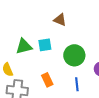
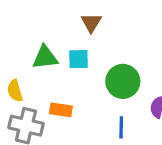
brown triangle: (60, 20) -> (91, 23), moved, turned 32
orange rectangle: (47, 80) -> (61, 110), moved, turned -64

